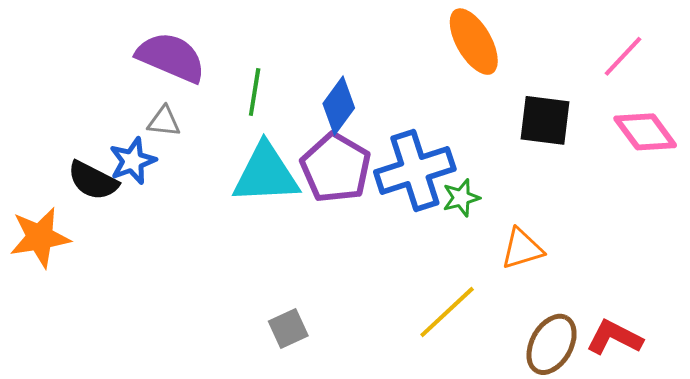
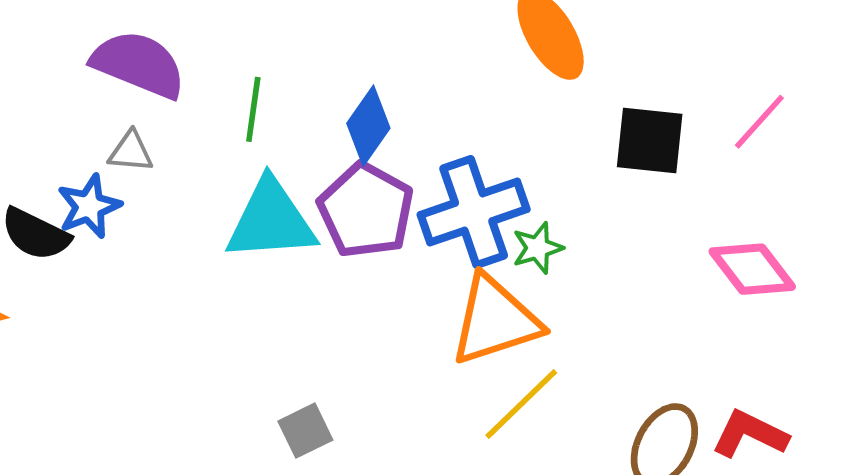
pink line: (623, 56) -> (759, 122), moved
pink diamond: (645, 132) -> (752, 269), moved
orange triangle: (522, 249) -> (495, 320), moved, size x1.6

